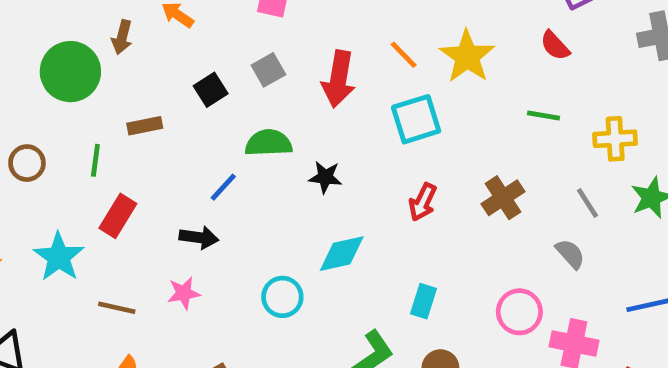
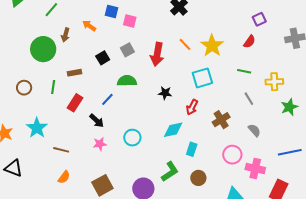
red semicircle: (555, 46) -> (249, 42), turned -104
cyan square: (416, 119) -> (202, 78), moved
black star: (325, 177) -> (165, 93), moved
brown cross: (503, 198) -> (221, 120), moved
gray line: (587, 203) -> (249, 99), moved
red rectangle: (118, 216) -> (75, 103), moved
black arrow: (199, 237) -> (97, 121), turned 35
cyan diamond: (342, 254) -> (173, 130), moved
pink star: (184, 293) -> (100, 144), moved
cyan circle: (282, 297) -> (132, 138), moved

